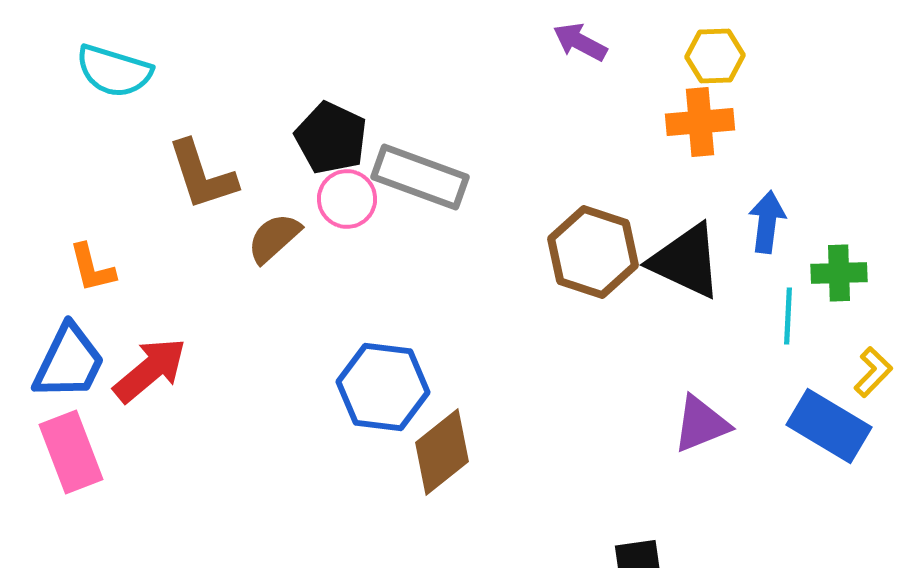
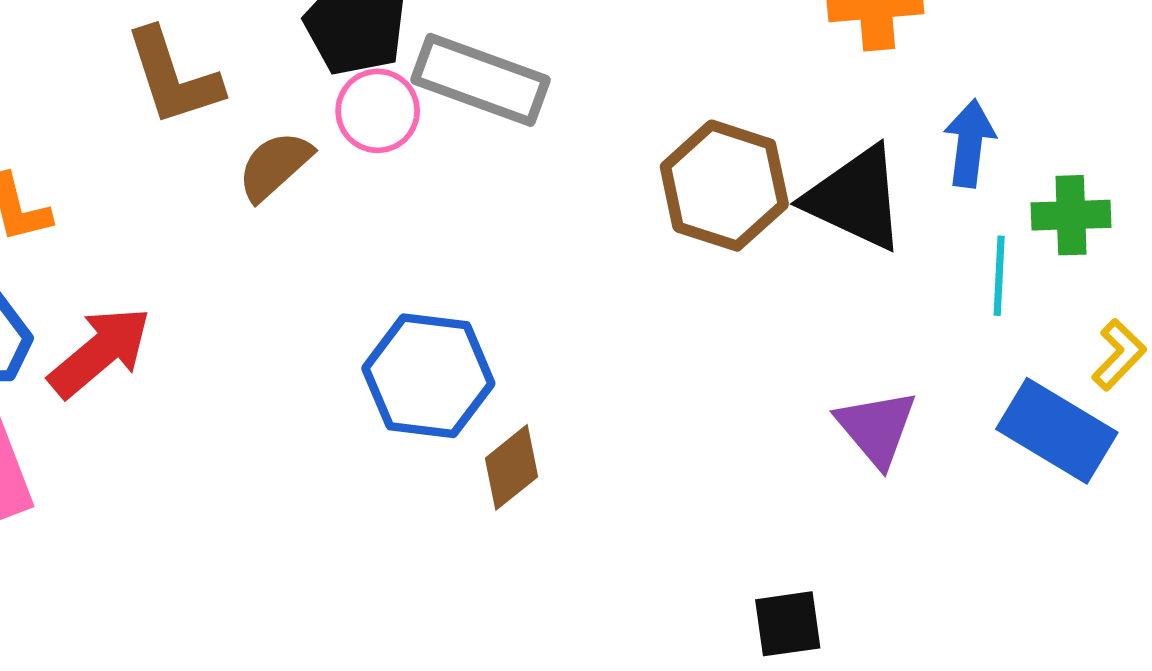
purple triangle: (701, 424) -> (877, 428), turned -48
brown diamond: (442, 452) -> (512, 467), size x0.7

